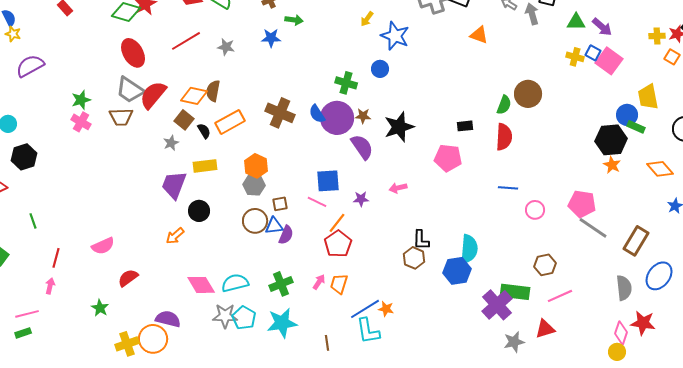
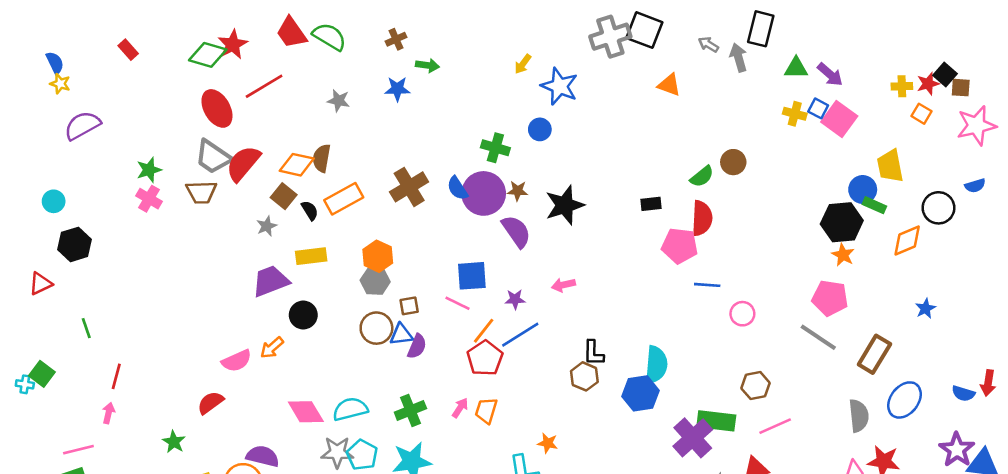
red line: (186, 41) -> (264, 86), moved
brown circle: (528, 94) -> (733, 162), size x0.7
green semicircle: (504, 105) -> (702, 176), turned 30
brown cross: (280, 113) -> (409, 187), turned 36
pink pentagon: (448, 158) -> (680, 246), moved
orange diamond: (660, 169) -> (907, 241), moved, turned -72
purple trapezoid: (174, 185) -> (271, 281), turned 48
pink pentagon: (582, 204) -> (830, 298), moved
pink semicircle: (103, 246) -> (237, 361), moved
blue line: (365, 309) -> (520, 335), moved

